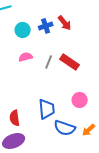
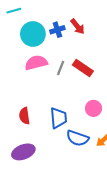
cyan circle: (23, 30) -> (33, 34), size x1.5
pink semicircle: (26, 57) -> (36, 63), size x1.5
red semicircle: (15, 118) -> (24, 116), moved

